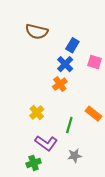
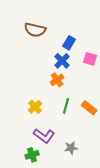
green line: (69, 125) -> (66, 106), moved

